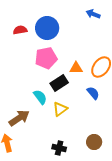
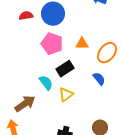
pink pentagon: (46, 58) -> (52, 44), turned 30
orange triangle: (76, 68) -> (82, 44), moved

